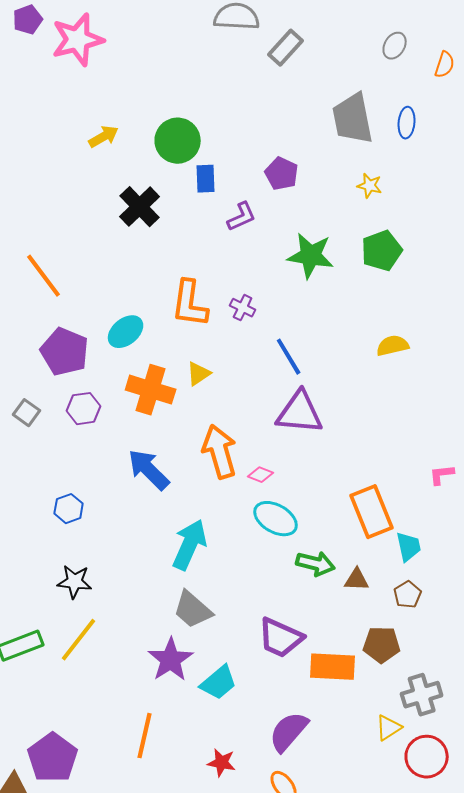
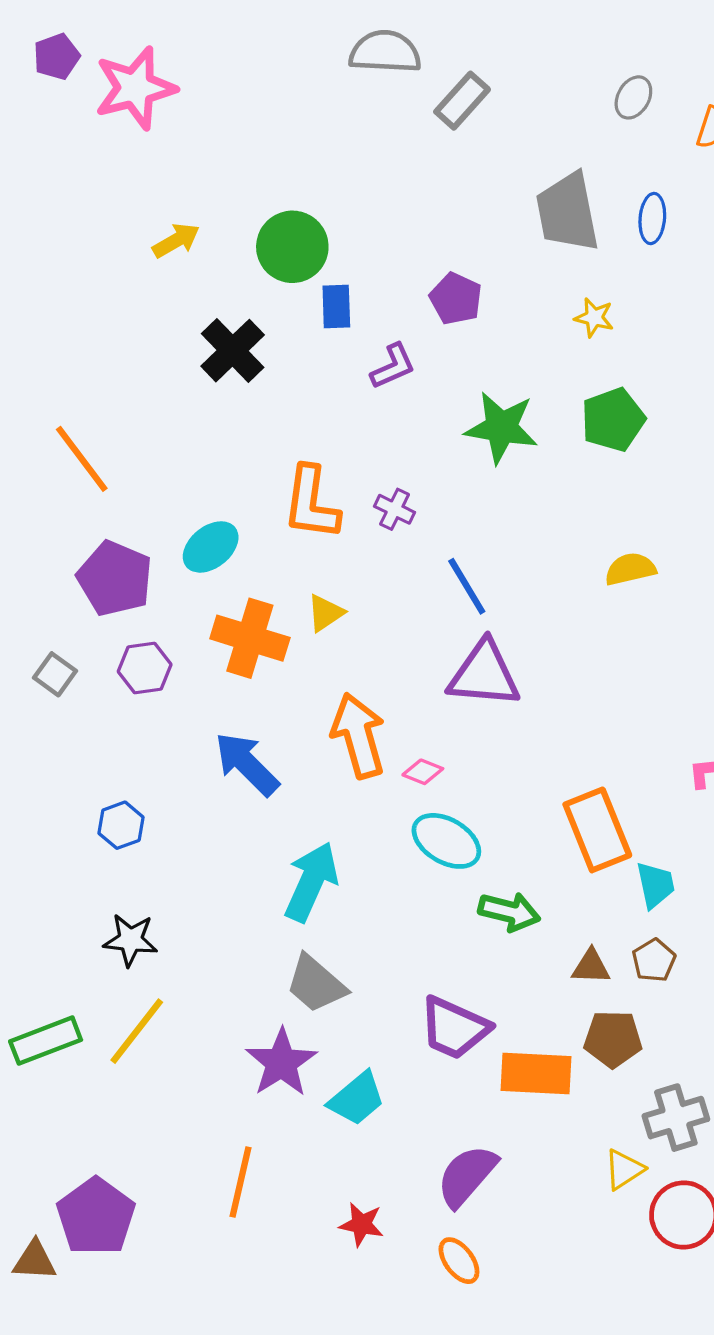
brown triangle: (357, 580) -> (591, 967), moved

